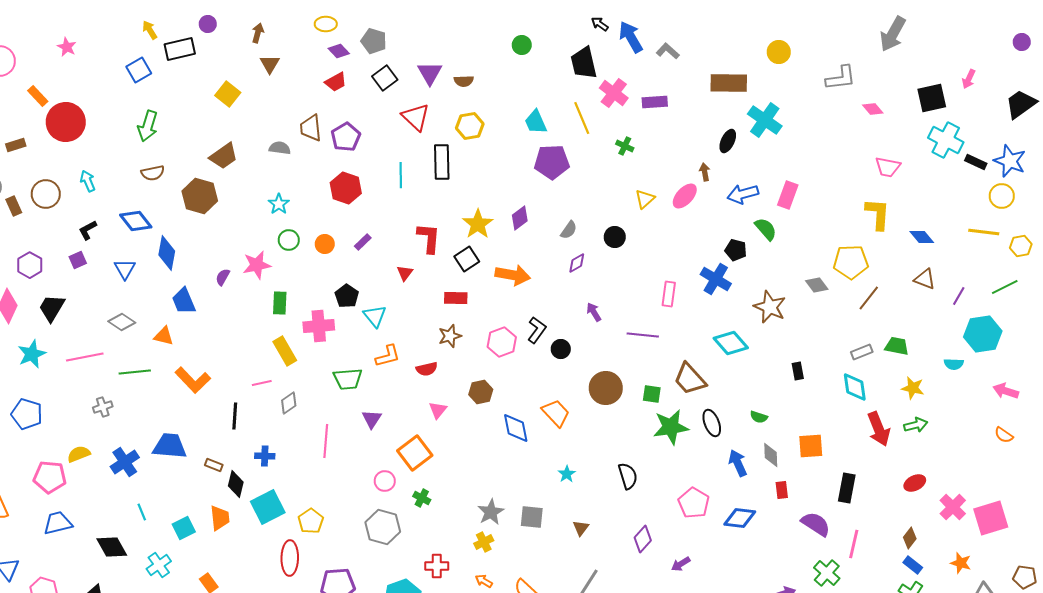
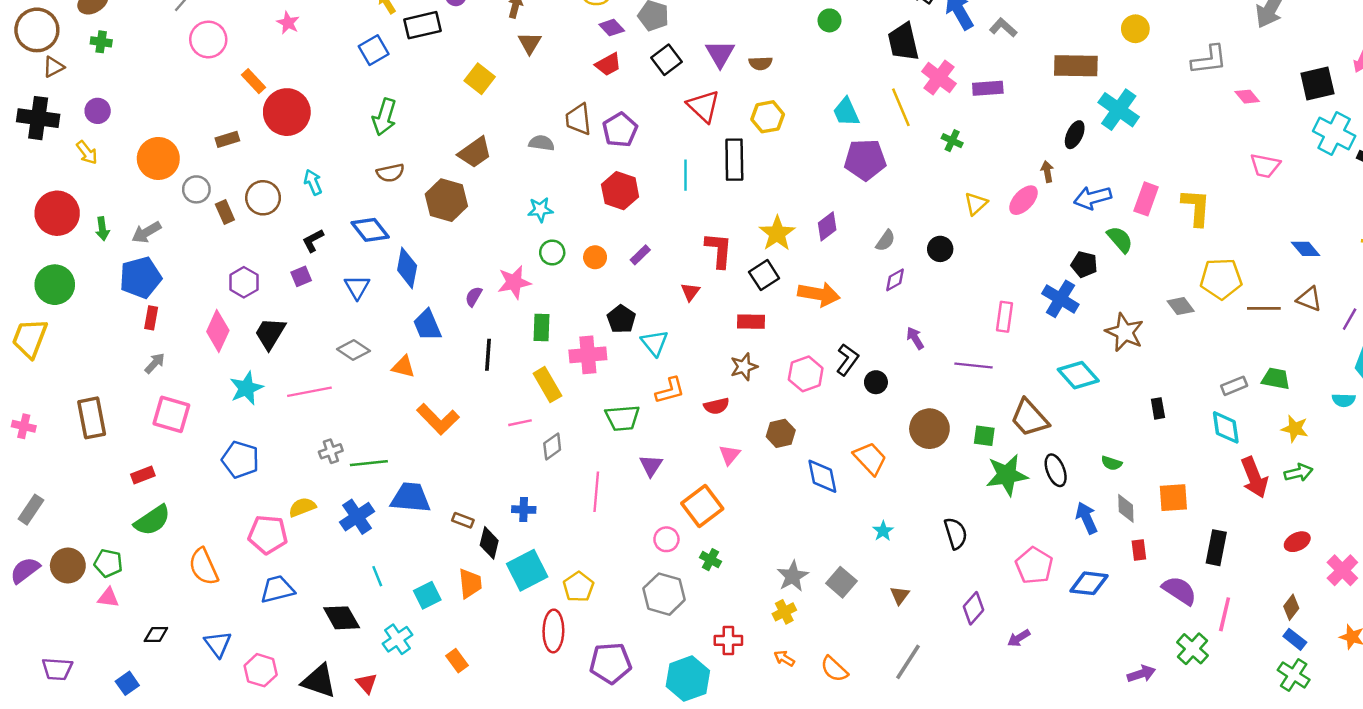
cyan star: (279, 204) -> (540, 210), turned 30
yellow L-shape: (878, 214) -> (1196, 207), moved
brown line: (869, 298) -> (1264, 308), moved, turned 52
green line: (135, 372) -> (369, 463), moved
black line: (235, 416) -> (488, 355), moved
gray square: (532, 517) -> (841, 582), turned 35

